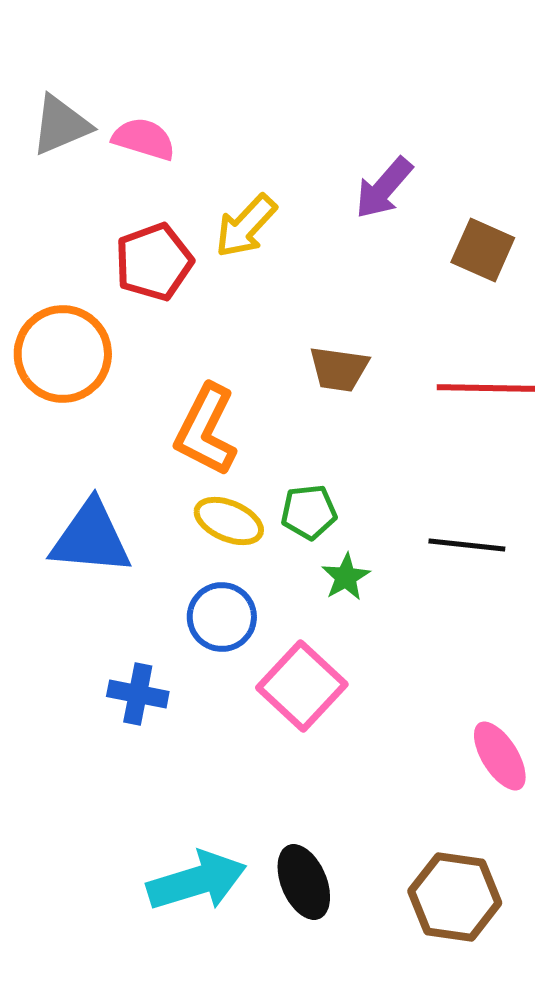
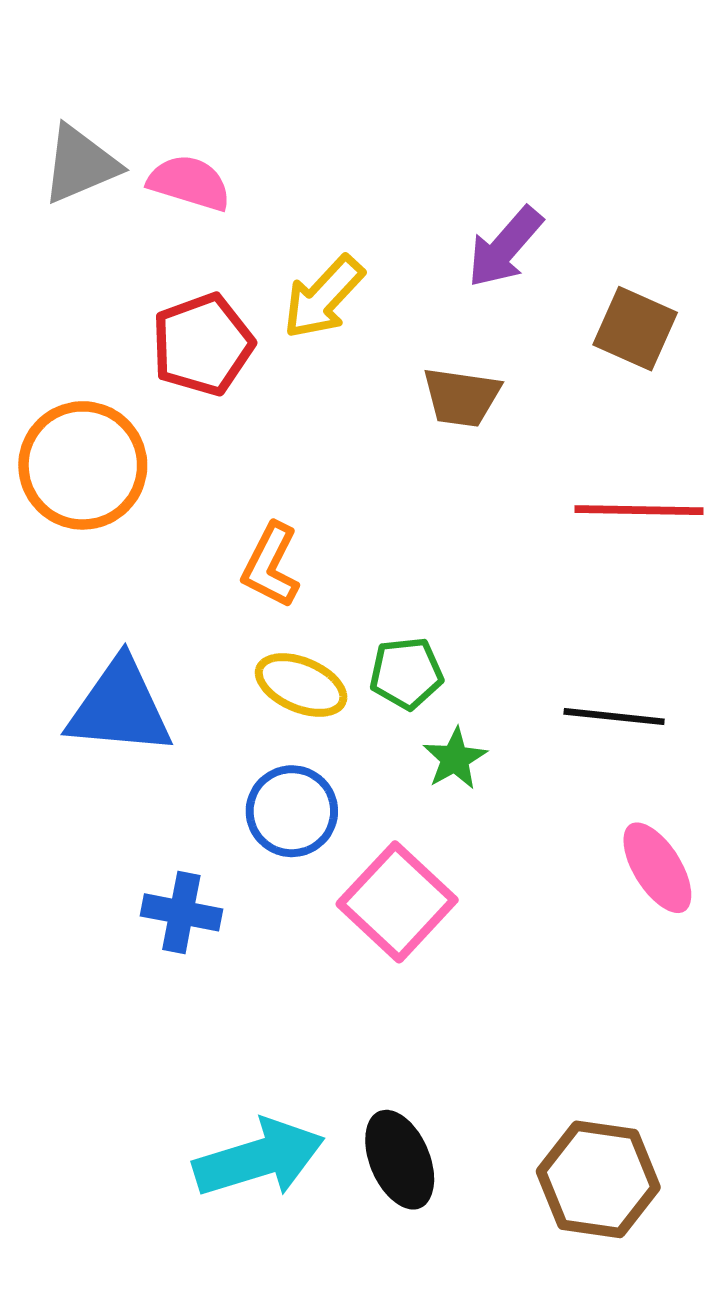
brown trapezoid: (339, 369) -> (461, 397), moved
orange L-shape: (206, 430) -> (271, 565), size x0.7
pink ellipse: (500, 756) -> (657, 868), moved

